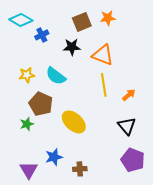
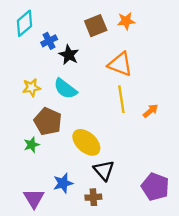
cyan diamond: (21, 20) -> (25, 23), turned -70
black star: (72, 47) -> (69, 55), moved, turned 30
black triangle: (127, 126) -> (104, 170), moved

